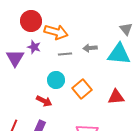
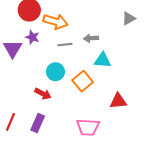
gray triangle: (126, 29) -> (129, 18), turned 40
cyan triangle: (119, 54) -> (103, 60), moved, size x0.7
red triangle: (116, 97) -> (118, 101), moved

